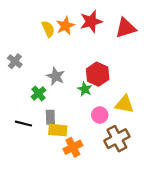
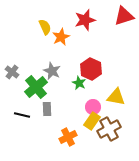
orange star: (65, 26) -> (61, 37), moved
red triangle: (126, 28) -> (124, 16), moved
gray cross: (15, 61) -> (12, 72), moved
green cross: (38, 93) -> (36, 87), size x1.6
yellow rectangle: (58, 130) -> (92, 121), moved, turned -60

